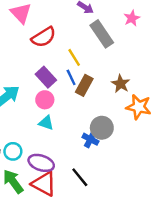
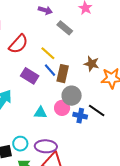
gray rectangle: (102, 34) -> (65, 28), size x0.7
pink circle: (45, 100) -> (62, 108), moved
gray circle: (102, 128) -> (72, 96), moved
black line: (80, 177) -> (97, 110), moved

